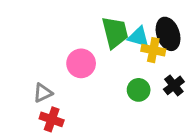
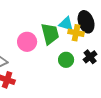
green trapezoid: (115, 32) -> (50, 34), moved

